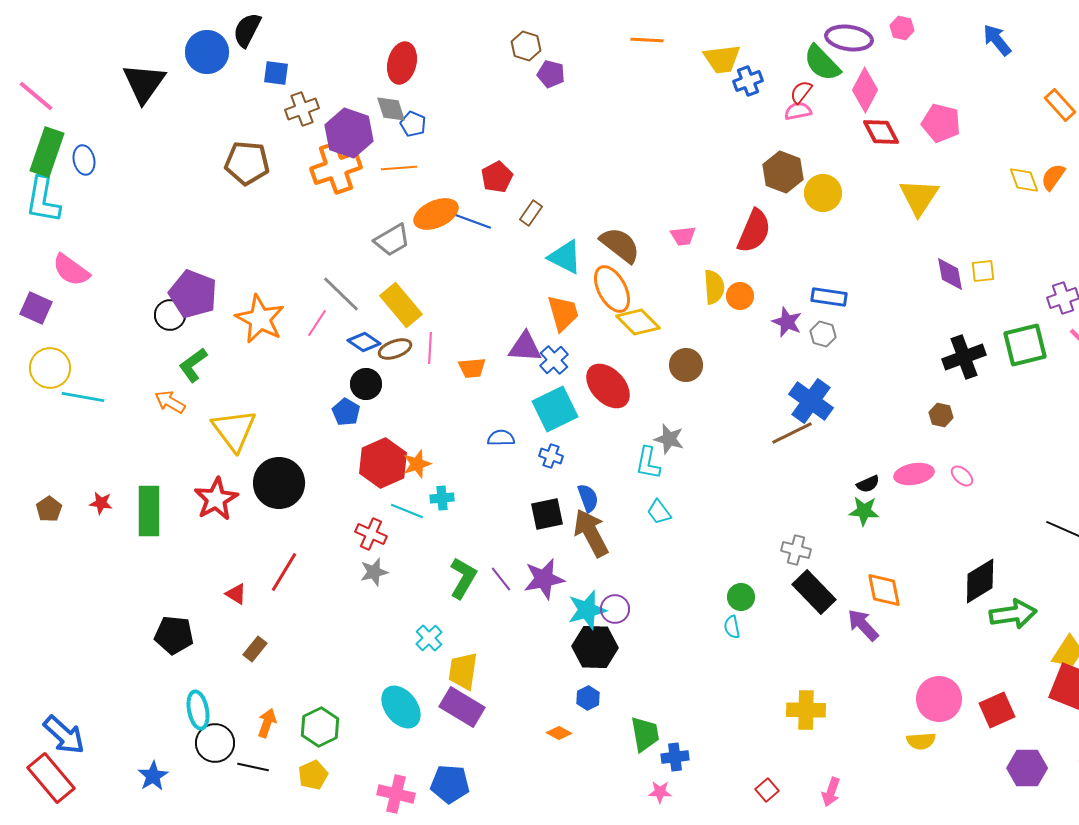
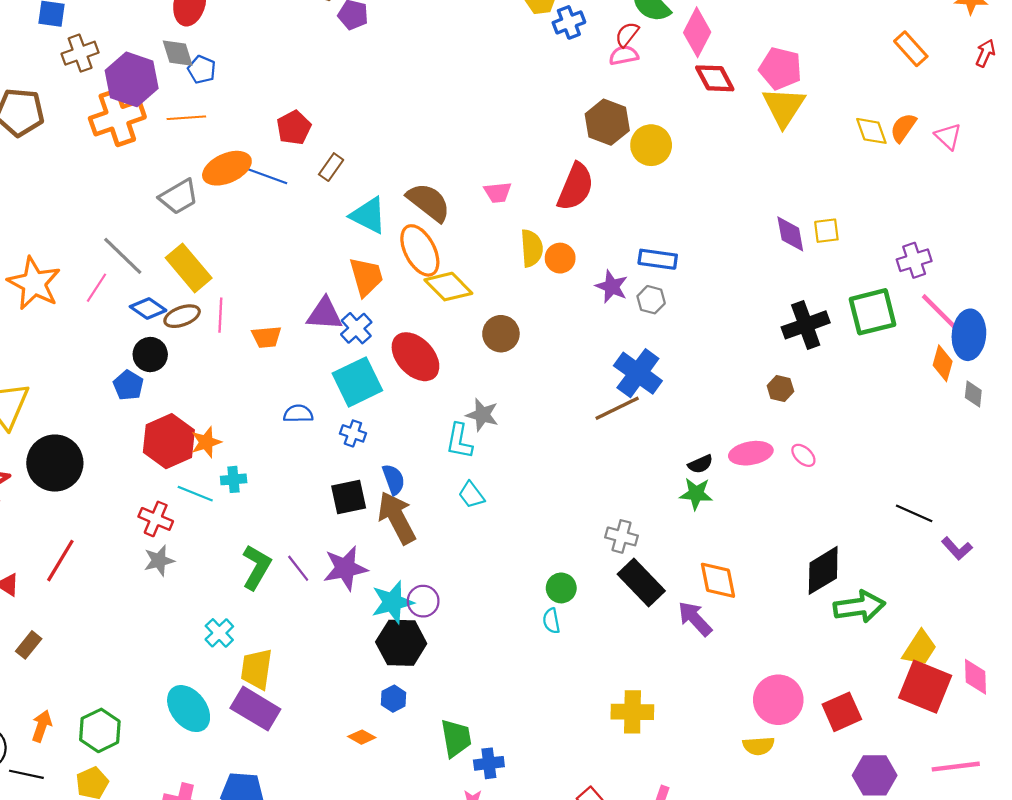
yellow triangle: (919, 197) -> (784, 107), moved

